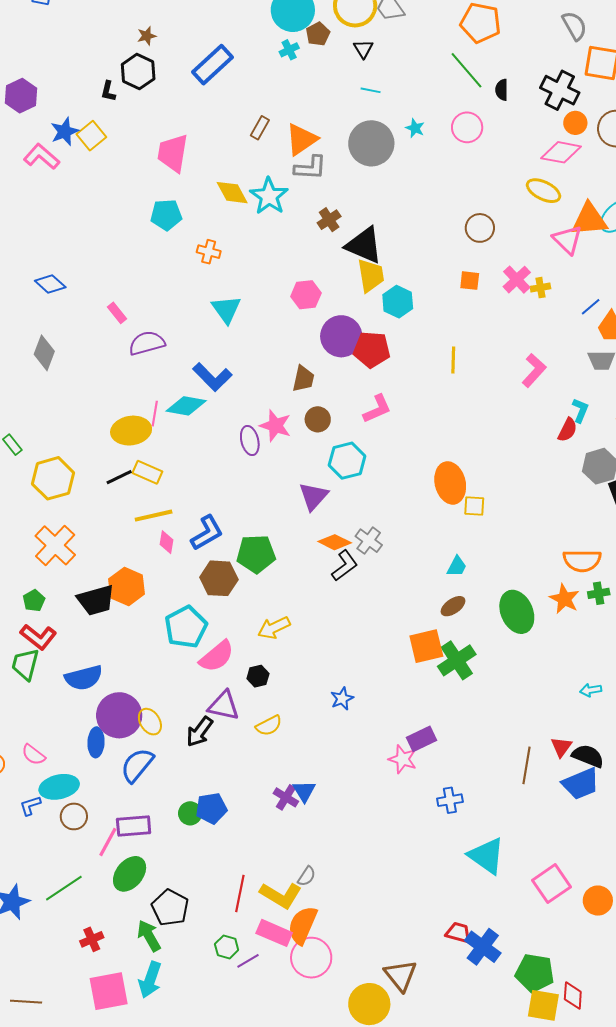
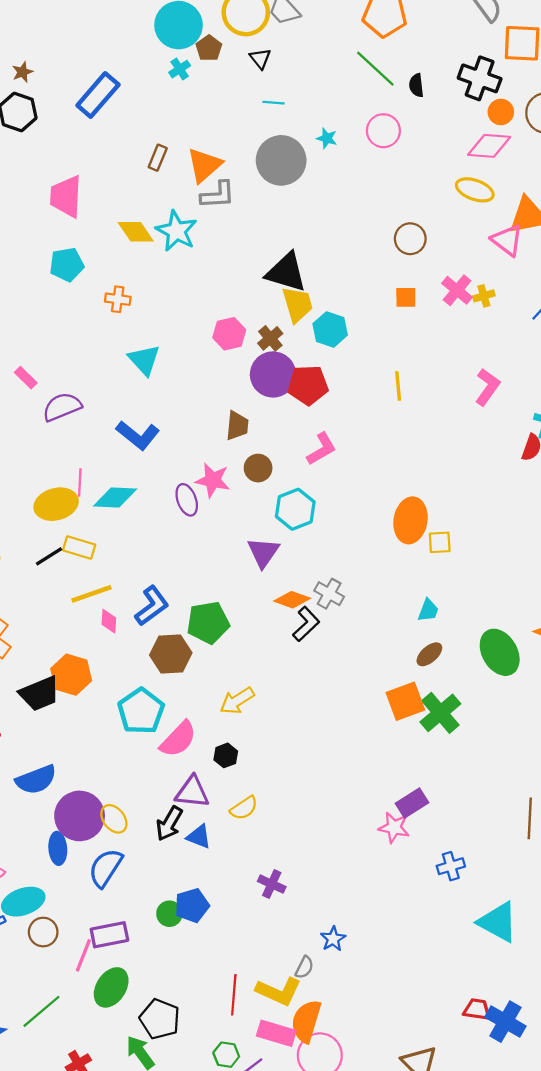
brown cross: (329, 220) -> (270, 338), moved
cyan diamond: (186, 406) -> (115, 497), moved
orange ellipse: (450, 483) -> (411, 520), turned 30
blue star: (342, 699) -> (333, 939), moved
blue triangle: (304, 791) -> (199, 837), moved, turned -30

